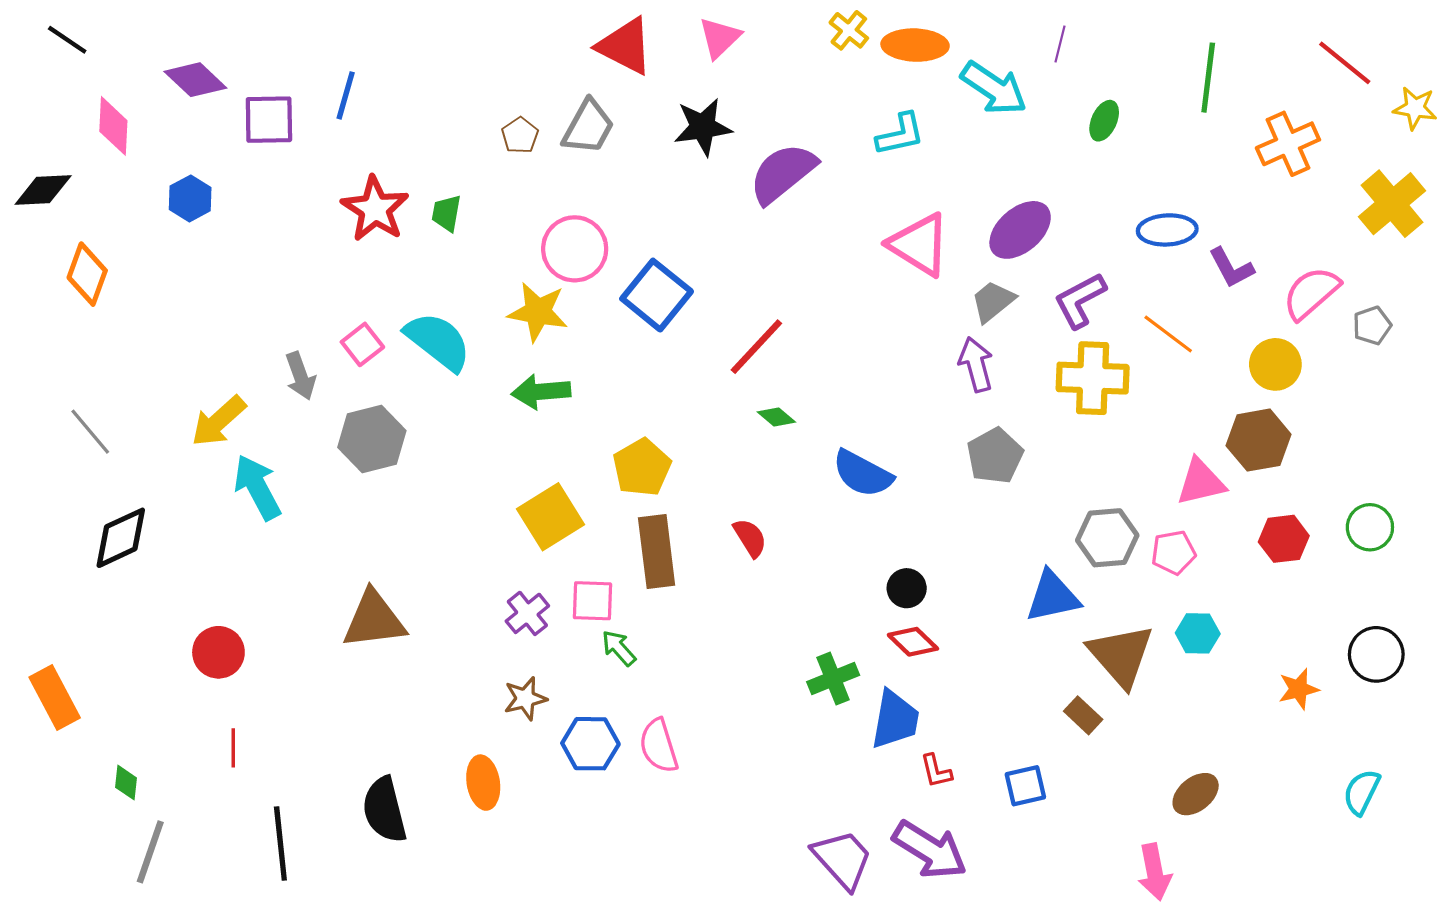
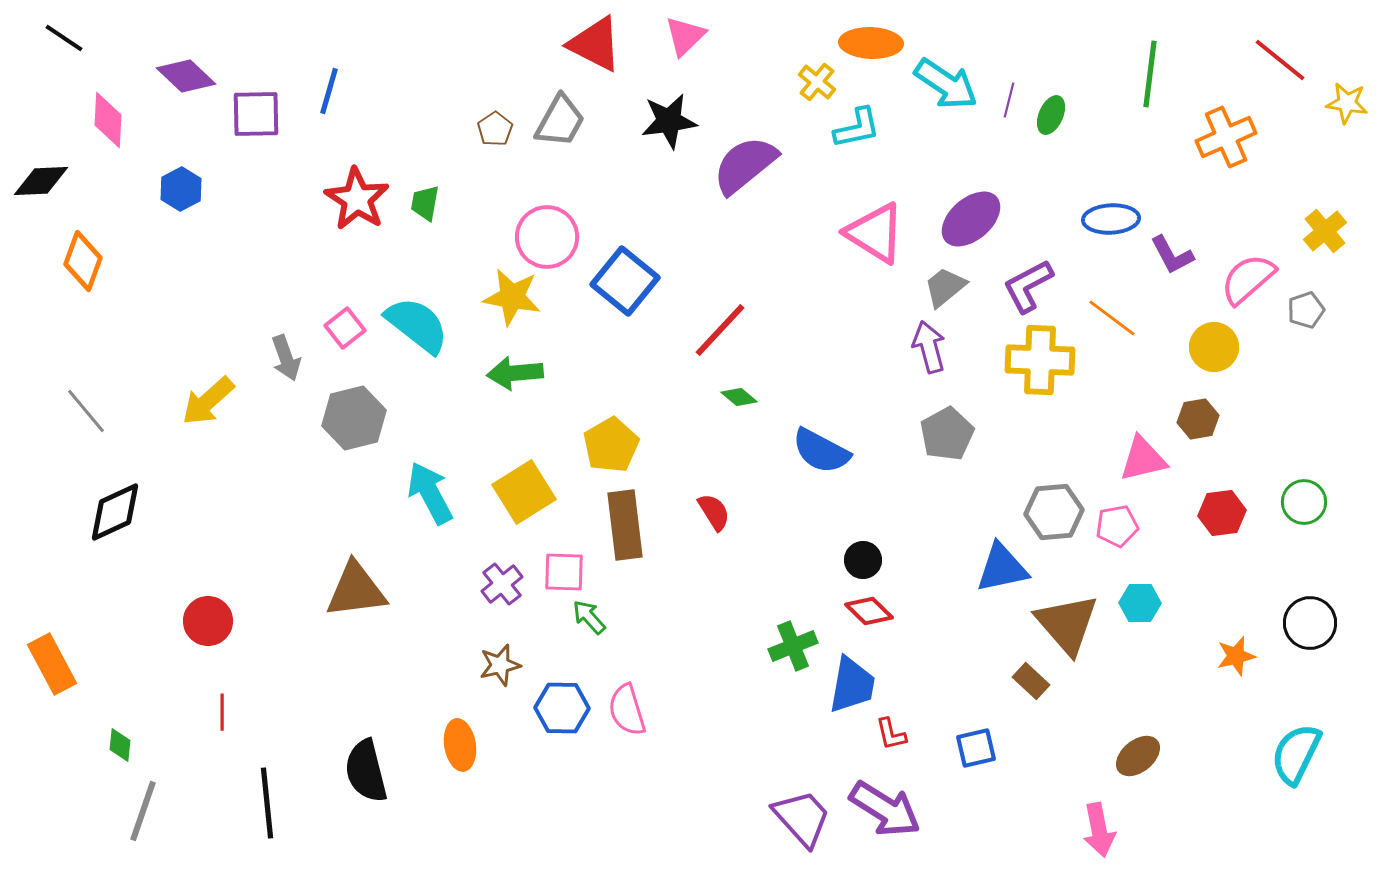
yellow cross: (849, 30) -> (817, 82), moved
purple line: (1060, 44) -> (1009, 100), moved
yellow cross: (1392, 204) -> (1325, 231), moved, size x0.7
brown hexagon: (1259, 440) -> (1198, 419), size x0.7
cyan arrow: (257, 487) -> (430, 493), moved
cyan semicircle: (1362, 792) -> (1296, 754), size x1.4

